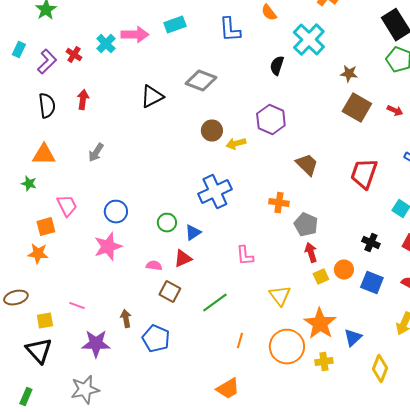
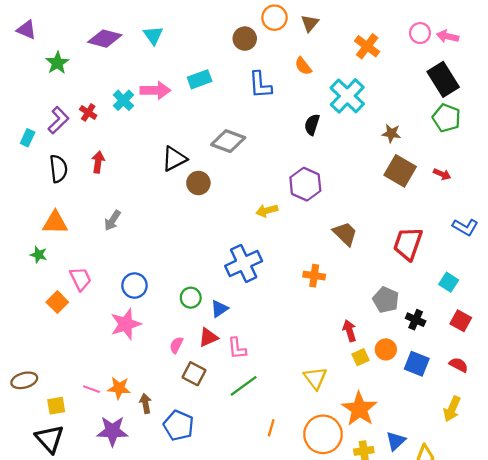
cyan rectangle: (19, 50) -> (28, 138), moved
brown circle: (212, 131) -> (198, 183), moved
gray pentagon: (306, 225) -> (386, 300), moved
orange square: (46, 227) -> (57, 302), turned -30
orange star: (38, 254) -> (119, 388), moved
pink L-shape: (245, 256) -> (237, 348), moved
pink semicircle: (154, 266) -> (176, 345), turned -70
blue triangle: (353, 338) -> (396, 441), moved

